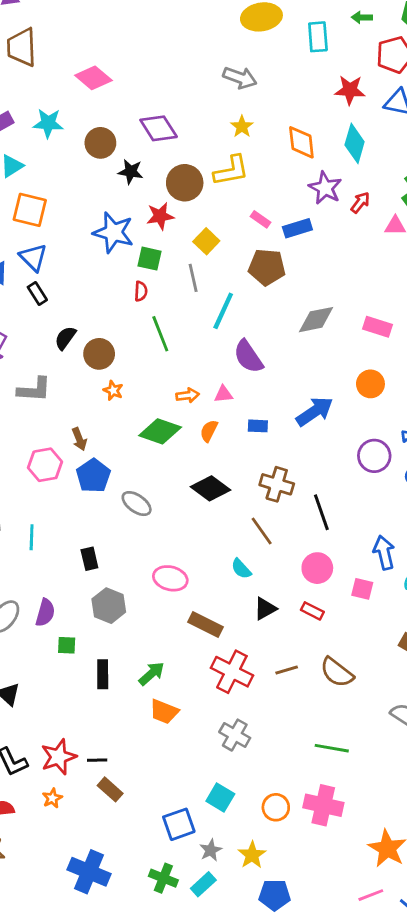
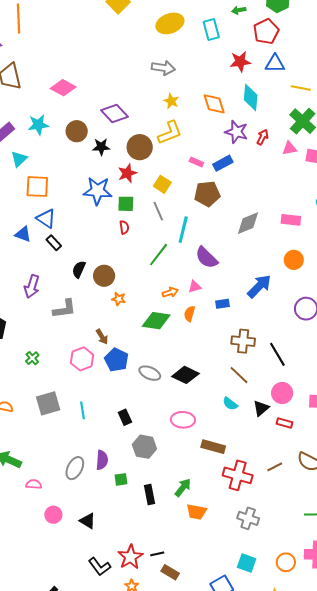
green line: (160, 334) -> (159, 255), moved, turned 70
black diamond: (210, 488) -> (185, 375), moved
black triangle: (265, 609) -> (261, 408), moved

